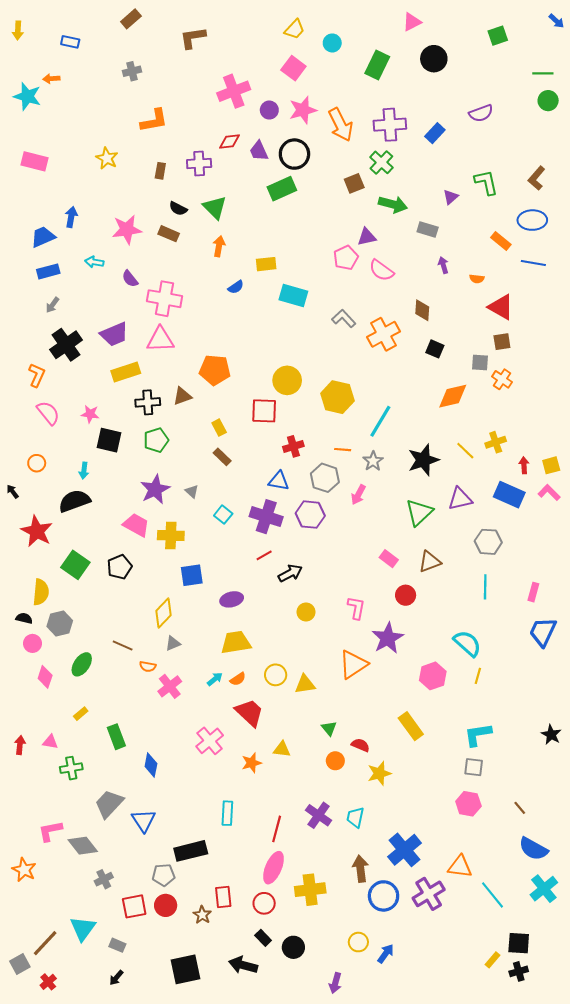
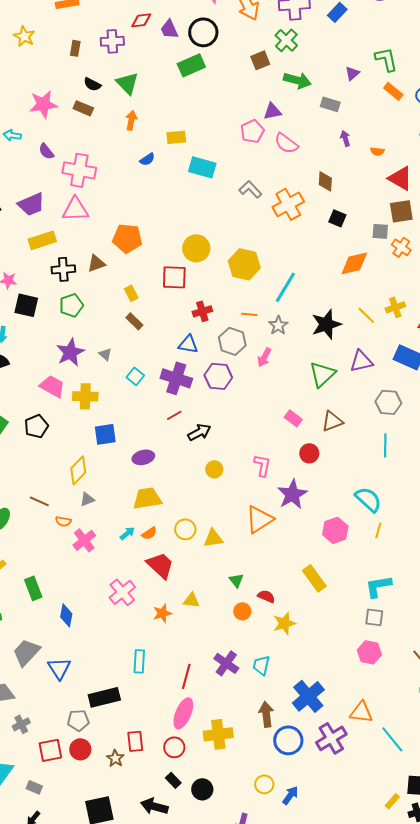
orange rectangle: (501, 241) -> (393, 91), moved
brown square: (502, 342) -> (401, 211), size x1.4

